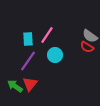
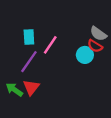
pink line: (47, 35) -> (50, 45), moved
cyan circle: (55, 55) -> (85, 55), moved

